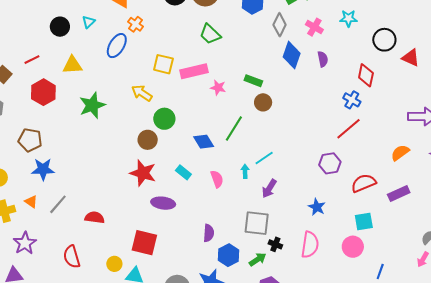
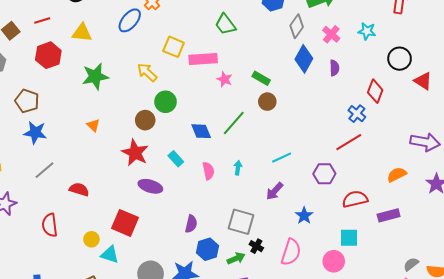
cyan line: (264, 158) -> (282, 158), moved
purple arrow: (269, 189) -> (275, 191), moved
orange triangle: (31, 202) -> (93, 125), moved

